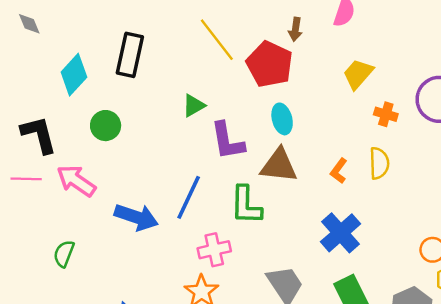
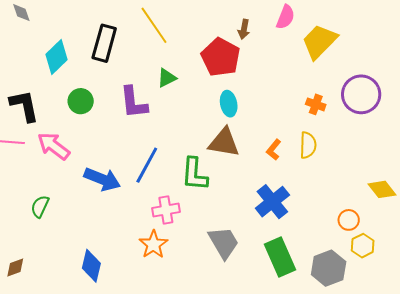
yellow line: (217, 40) -> (154, 25), moved
yellow trapezoid: (358, 74) -> (319, 42), moved, size x1.4
green triangle: (194, 106) -> (167, 78), moved
purple L-shape: (227, 141) -> (134, 102), moved

